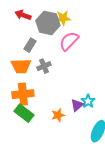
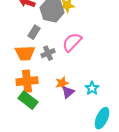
pink semicircle: (69, 41) -> (72, 42), moved
purple triangle: (77, 105) -> (68, 92), moved
orange star: (58, 115) -> (62, 83), moved

